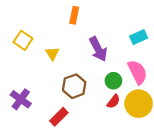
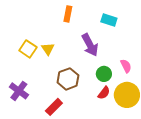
cyan rectangle: (139, 37) -> (109, 20), moved, turned 42
yellow square: (23, 40) -> (28, 49), moved
pink semicircle: (137, 72) -> (126, 66), size x0.6

